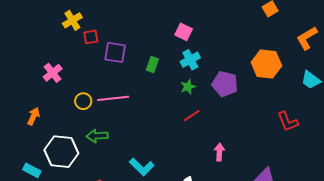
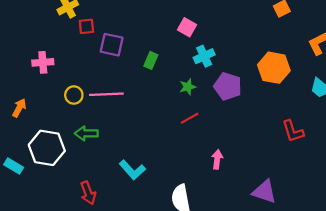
cyan cross: (190, 60) -> (204, 56), moved
pink cross: (53, 73) -> (43, 62), turned 30

